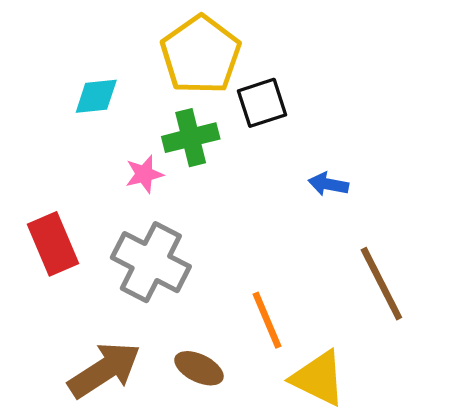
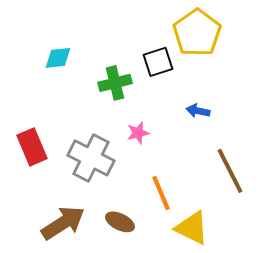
yellow pentagon: (201, 55) -> (197, 33), moved
pink star: (144, 174) -> (138, 133), moved

